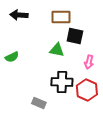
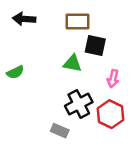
black cross: (62, 82) -> (79, 104), turned -30
gray rectangle: (39, 103) -> (60, 131), moved

